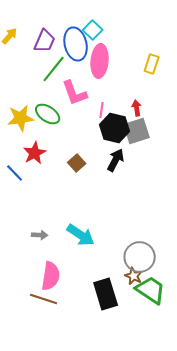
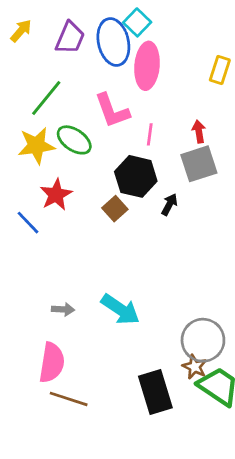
green line: (54, 69) -> (46, 98), moved
black hexagon: (115, 128) -> (136, 176), moved
black arrow: (116, 160) -> (169, 204), size x0.7
pink semicircle: (51, 276) -> (52, 363), moved

